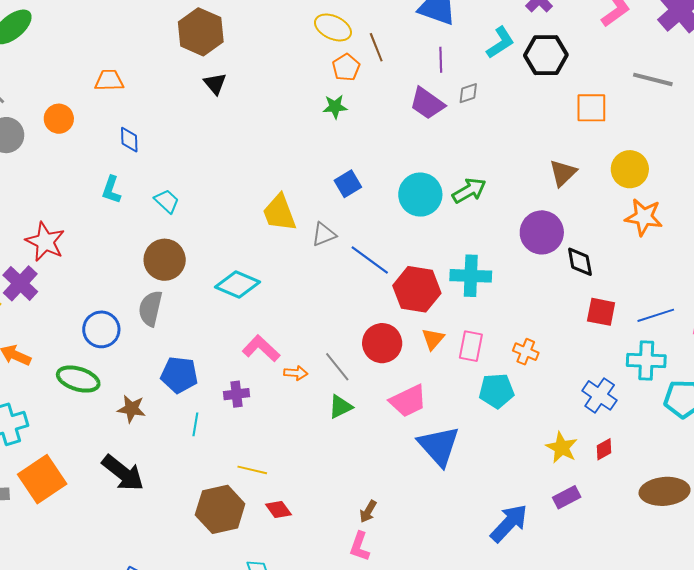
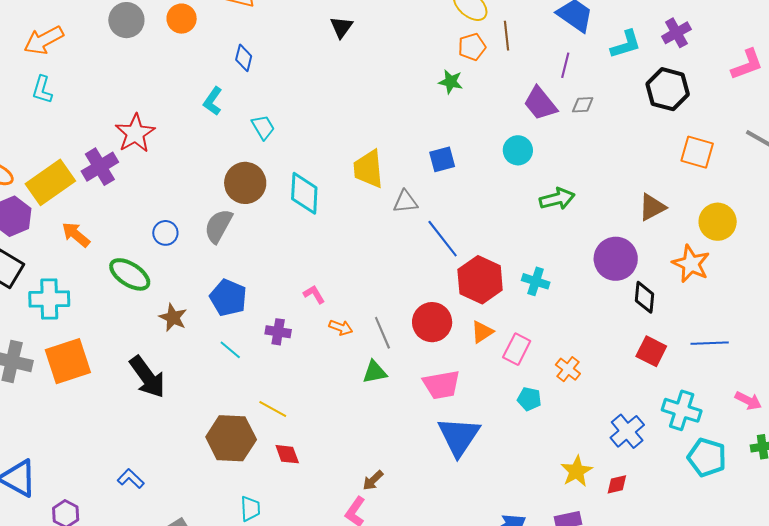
cyan L-shape: (500, 43) -> (626, 44), moved
cyan circle: (420, 195) -> (518, 150), moved, size x0.7
orange star: (644, 217) -> (691, 264), moved
cyan cross: (471, 276) -> (536, 281), size x0.7
cyan diamond: (237, 284) -> (304, 193), moved, turned 54
blue line: (656, 315) -> (710, 343), moved
blue circle: (101, 329) -> (165, 233), size x0.7
pink L-shape: (261, 348) -> (314, 294), size x0.6
cyan pentagon: (497, 391) -> (529, 399), size x0.7
cyan line: (195, 424) -> (230, 350), turned -75

